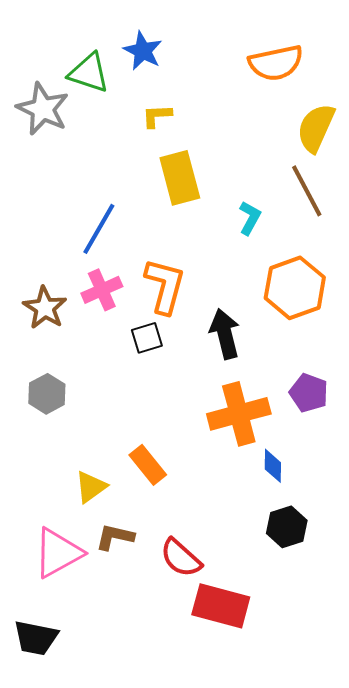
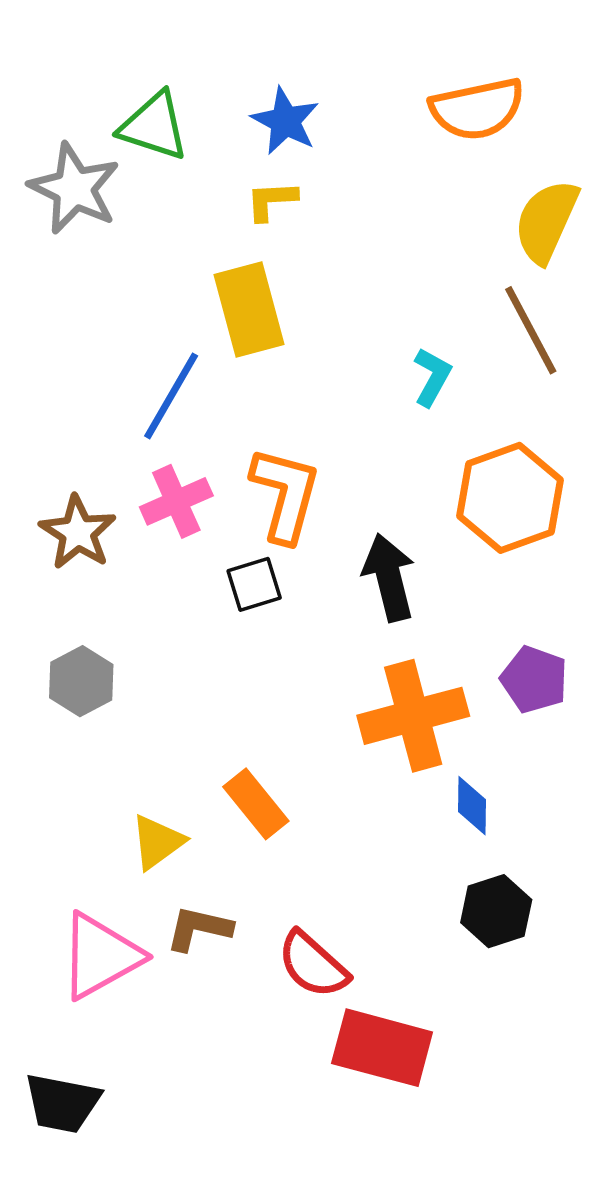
blue star: (143, 51) -> (285, 121), moved
yellow rectangle: (180, 178) -> (249, 309), moved

